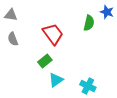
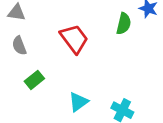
green rectangle: (45, 61) -> (34, 80), moved

